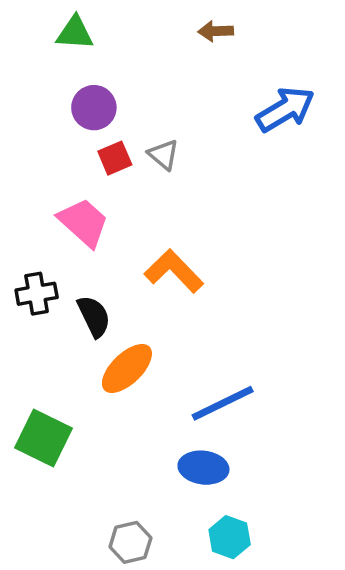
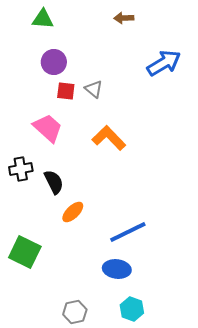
red square: (115, 158) -> (66, 91), turned 30
orange L-shape: (174, 271) -> (109, 138), moved
orange ellipse: (127, 368) -> (73, 212), size x0.7

